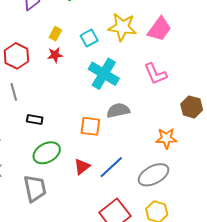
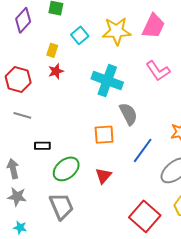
cyan square: (89, 38) -> (80, 35), moved
gray line: (14, 92) -> (22, 115), turned -48
gray semicircle: (118, 110) -> (128, 114), turned 85
black rectangle: (35, 120) -> (42, 146), moved
blue line: (111, 167) -> (143, 150), moved

